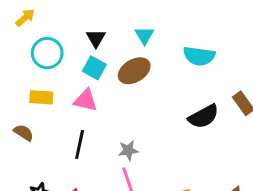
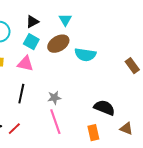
black triangle: (96, 38) -> (32, 22), turned 32
cyan semicircle: (199, 56) -> (85, 55), moved
black semicircle: (203, 116) -> (104, 108), moved, turned -130

